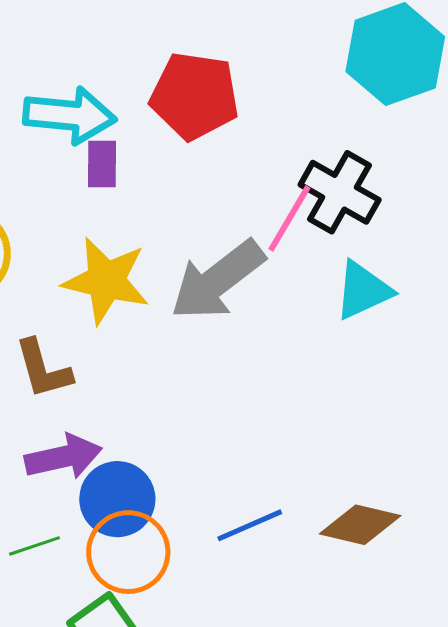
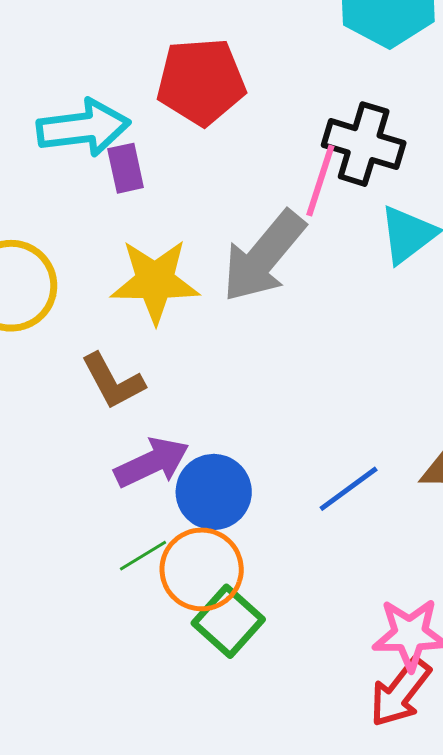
orange circle: (128, 552) -> (202, 569), moved

